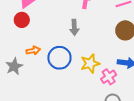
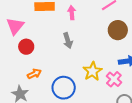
red circle: (22, 20) -> (26, 47), moved
blue circle: (59, 58) -> (64, 88), moved

